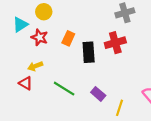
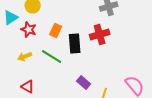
red triangle: (26, 83) -> (28, 86), moved
green line: (64, 89) -> (52, 56), moved

